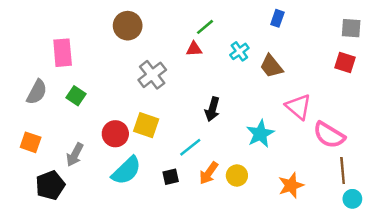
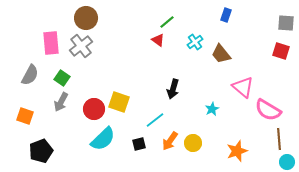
brown circle: (128, 26) -> (86, 18), moved
red triangle: (194, 49) -> (158, 40), turned 40
gray cross: (152, 75) -> (81, 46), moved
cyan star: (260, 134) -> (212, 109), size x0.6
gray arrow: (75, 155) -> (61, 102), moved

